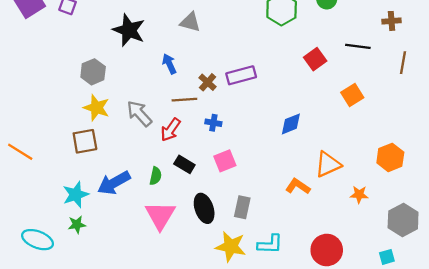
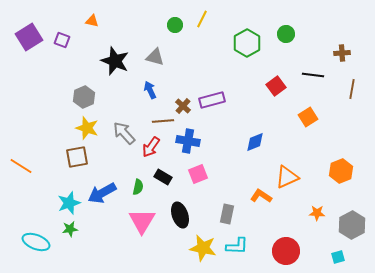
gray triangle: (190, 22) -> (155, 57), moved
blue cross: (213, 123) -> (188, 141), size x1.6
orange star: (359, 194) -> (317, 213), moved
gray rectangle: (242, 207) -> (227, 214), moved

